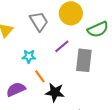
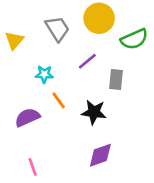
gray rectangle: (84, 60) -> (116, 80), size x0.7
black star: (55, 92) -> (94, 112), moved

